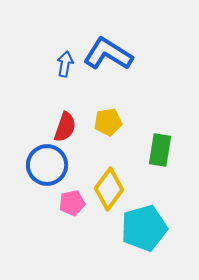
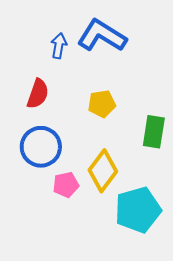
red semicircle: (65, 127) -> (38, 94), moved

